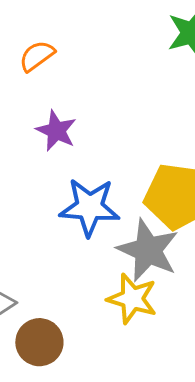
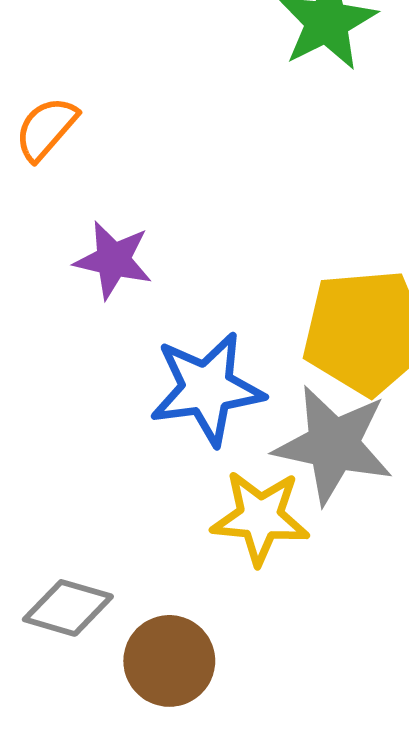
yellow star: (132, 299) -> (260, 517), moved

